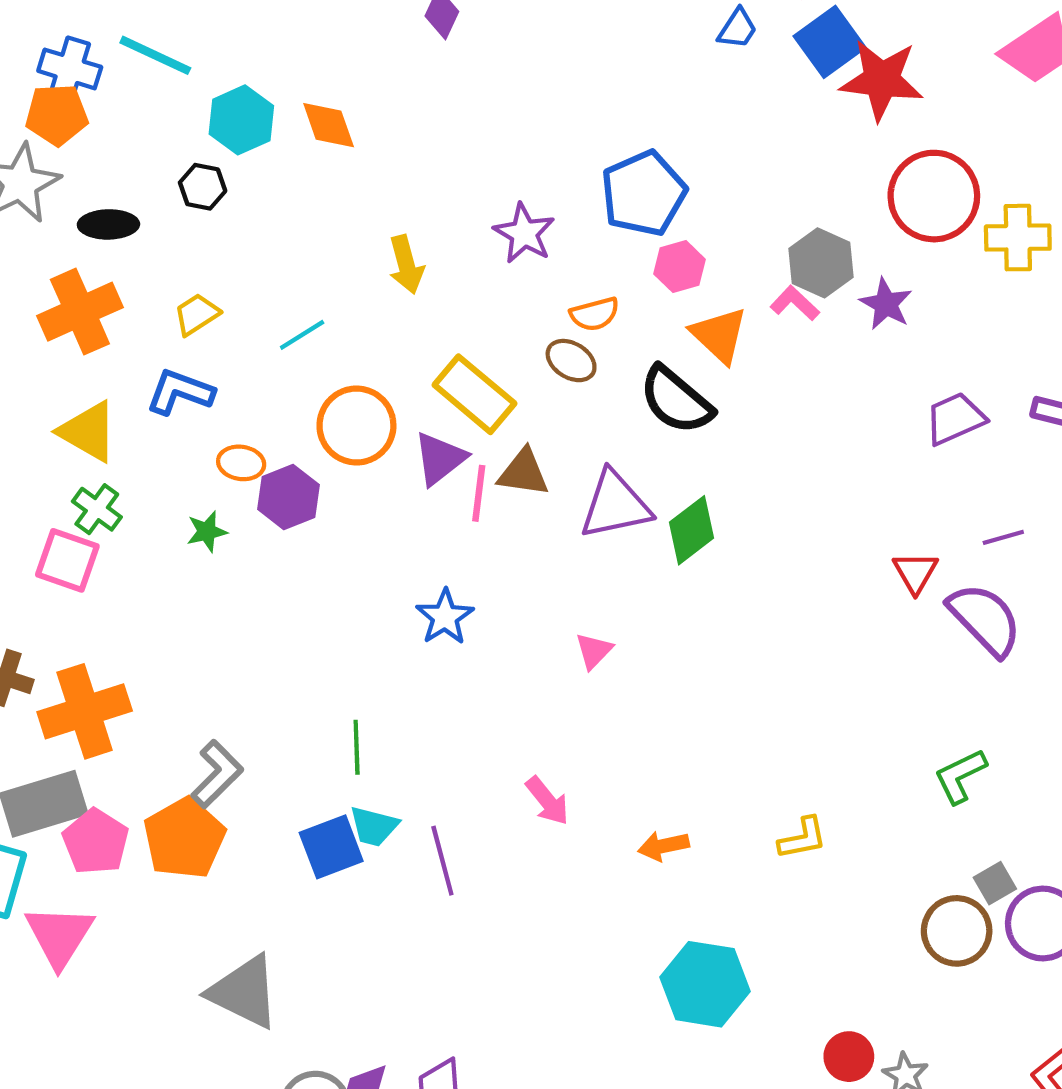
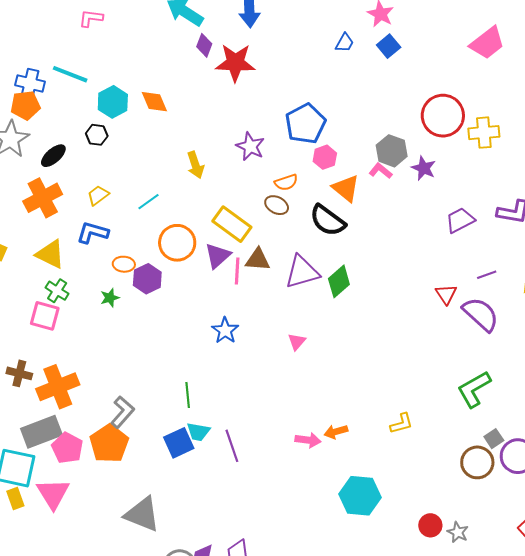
blue square: (830, 42) -> (389, 46), size x0.7
red star: (882, 80) -> (235, 63), moved
black ellipse: (108, 224) -> (53, 156), turned -36
green L-shape: (960, 776) -> (474, 389), size x1.4
pink arrow: (547, 801) -> (308, 440), moved, turned -40

